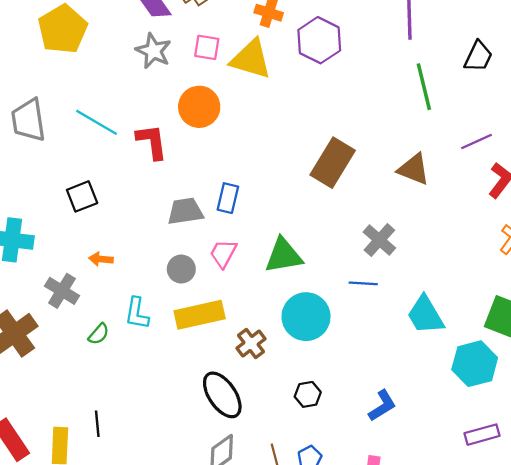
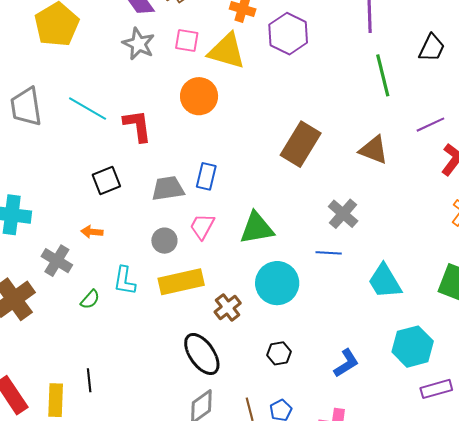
orange circle: (199, 107) -> (199, 96), moved
black square: (82, 196) -> (106, 180), moved
cyan hexagon: (475, 364) -> (413, 347), moved

